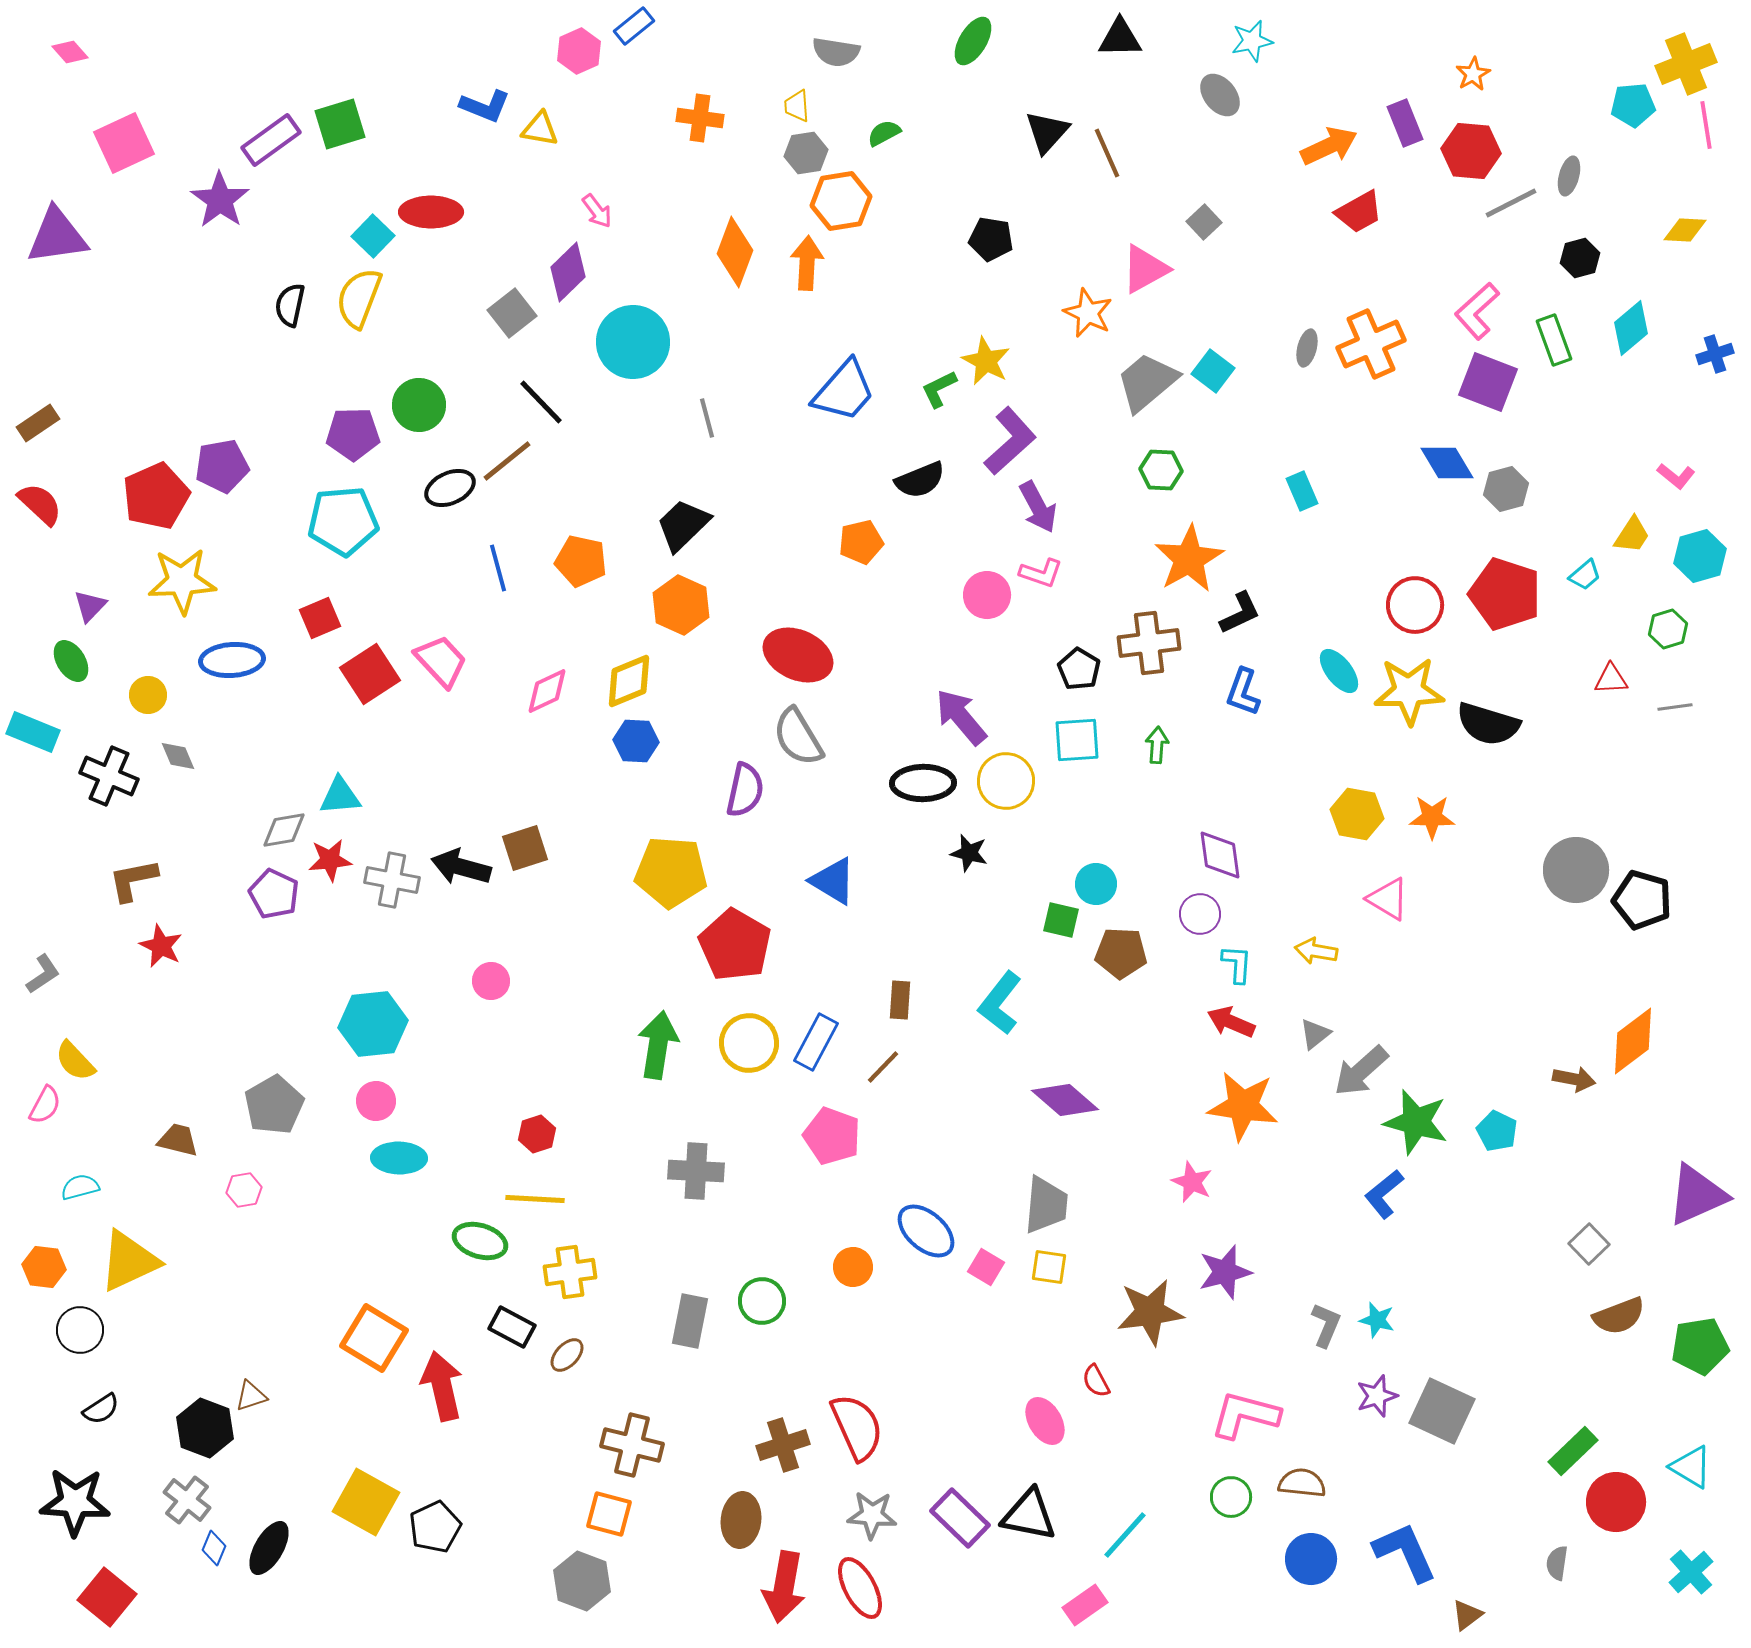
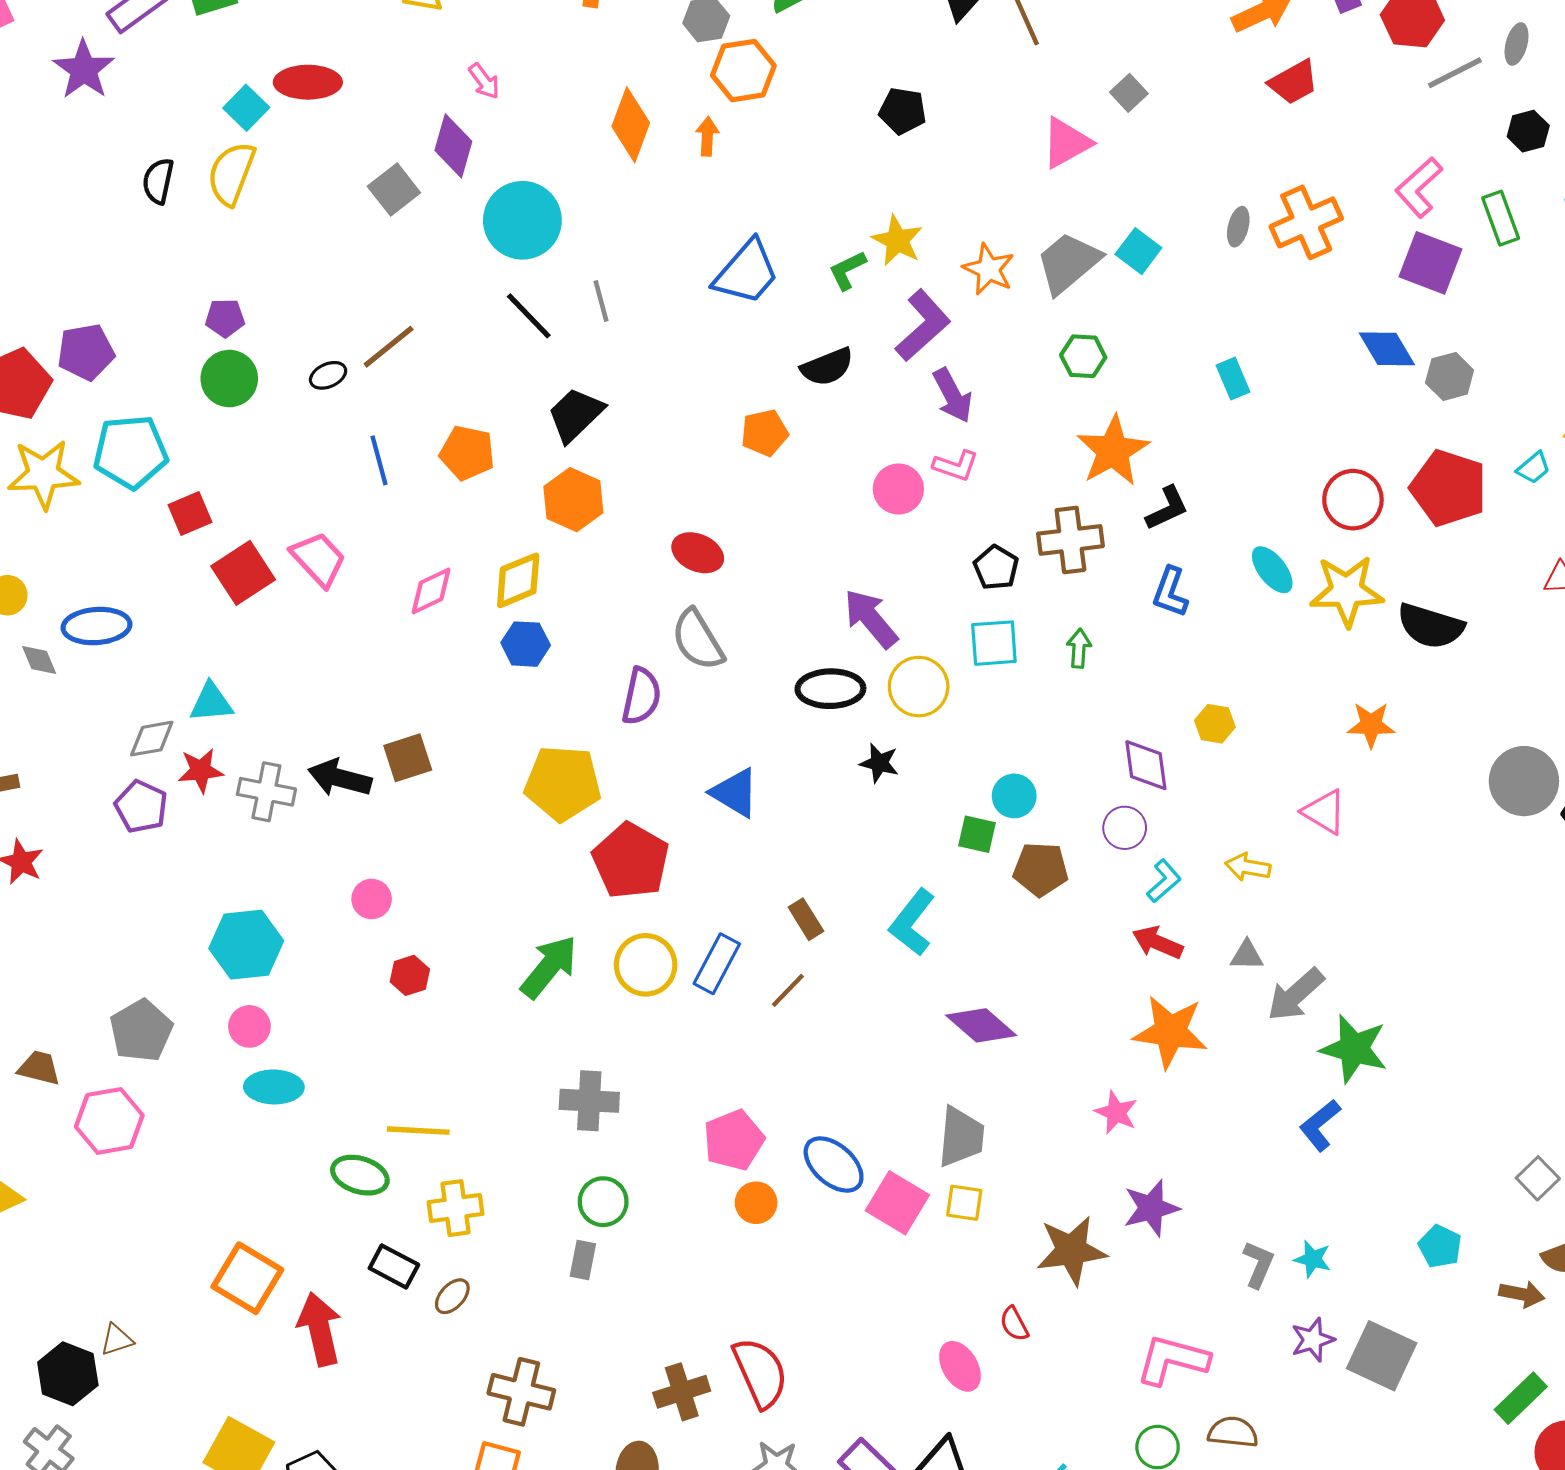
orange arrow: (807, 263) -> (707, 136), size x0.7
purple diamond: (568, 272) -> (453, 146), turned -30
orange star: (1088, 313) -> (989, 269), moved
black line: (541, 402) -> (529, 316), moved
green circle: (419, 405) -> (229, 379), moved
purple pentagon: (353, 434) -> (225, 318), size x0.7
black ellipse: (450, 488) -> (328, 375), size x0.7
cyan pentagon: (343, 521) -> (130, 452), moved
red ellipse: (798, 655) -> (698, 553), size x0.7
blue ellipse: (232, 660) -> (97, 626), moved
yellow hexagon: (1357, 814) -> (1215, 724), moved, size x0.7
cyan L-shape: (1237, 964) -> (1164, 881), turned 45
brown rectangle: (900, 1000) -> (806, 919), turned -36
gray triangle: (1315, 1034) -> (1247, 955), turned 40
green arrow: (658, 1045) -> (549, 967), turned 30
brown arrow: (1574, 1079) -> (1522, 1294), moved
cyan pentagon: (1497, 1131) -> (1440, 1246), moved
red hexagon: (537, 1134) -> (410, 975), moved
pink pentagon: (832, 1136) -> (734, 1140), moved, turned 30
pink hexagon: (244, 1190) -> (109, 1121), size x1.8
pink square: (986, 1267) -> (897, 1203), size x1.6
green circle: (762, 1301) -> (603, 1202), moved
gray rectangle: (690, 1321) -> (583, 1260), size x0.7

